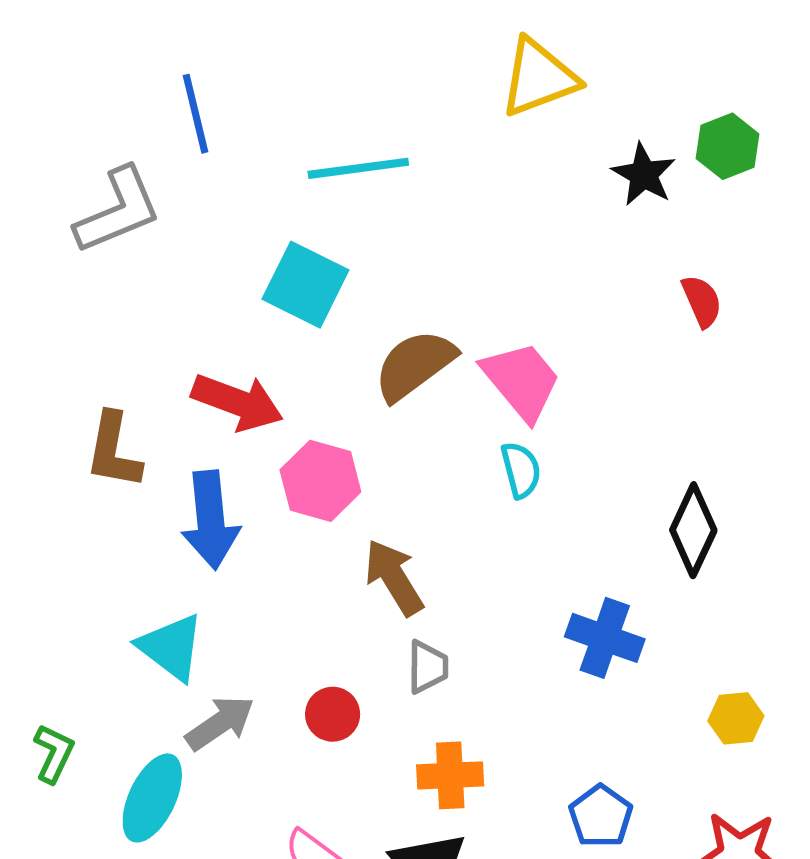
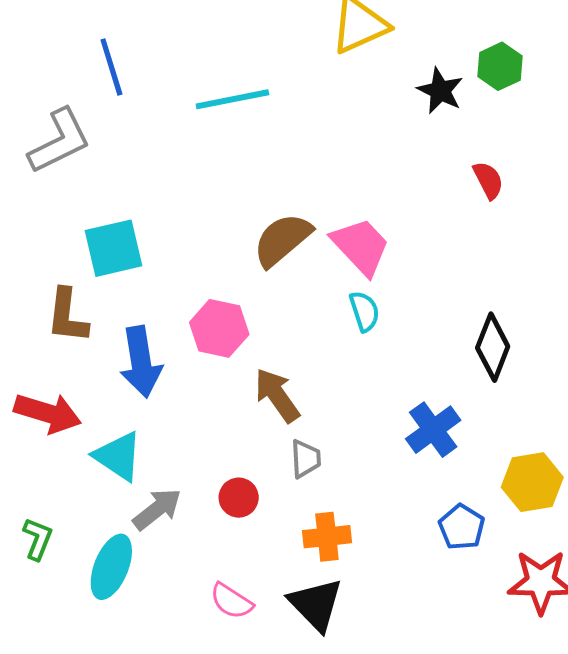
cyan square: (305, 285) -> (114, 248), moved, turned -36
red arrow: (237, 402) -> (48, 413), moved
blue cross: (605, 638) -> (433, 430), turned 38
yellow hexagon: (736, 718) -> (532, 482), size x1.5
blue pentagon: (601, 816) -> (462, 527), moved

